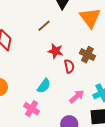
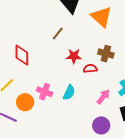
red semicircle: (69, 66) -> (90, 69), turned -72
pink cross: (31, 109) -> (45, 92), moved

